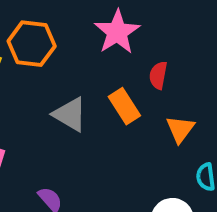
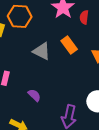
red semicircle: (158, 75) -> (84, 17), moved

